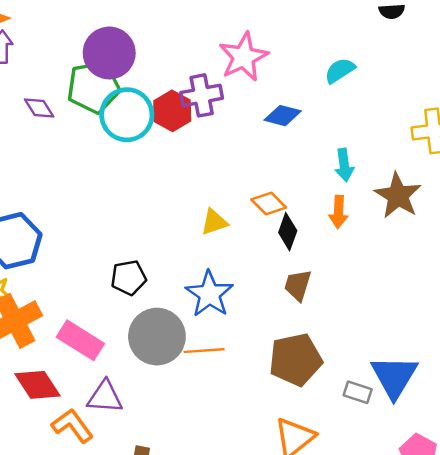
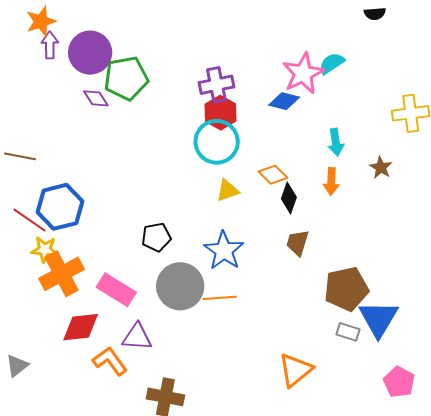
purple circle: (109, 53) -> (90, 53), moved
pink star: (244, 57) -> (303, 73), moved
purple diamond: (39, 108) -> (96, 98), moved
red hexagon: (172, 111) -> (221, 113), moved
cyan circle: (127, 115) -> (217, 142), moved
brown star: (398, 196) -> (381, 168), size x0.6
brown pentagon: (295, 360) -> (346, 289), moved
red diamond: (38, 385) -> (81, 327), turned -63

